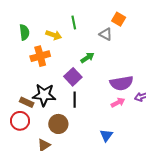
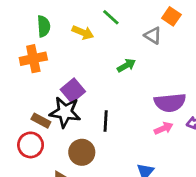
green line: (74, 23) -> (111, 17), turned -40
orange cross: (40, 56) -> (33, 59), moved
purple square: (73, 77) -> (73, 90), moved

